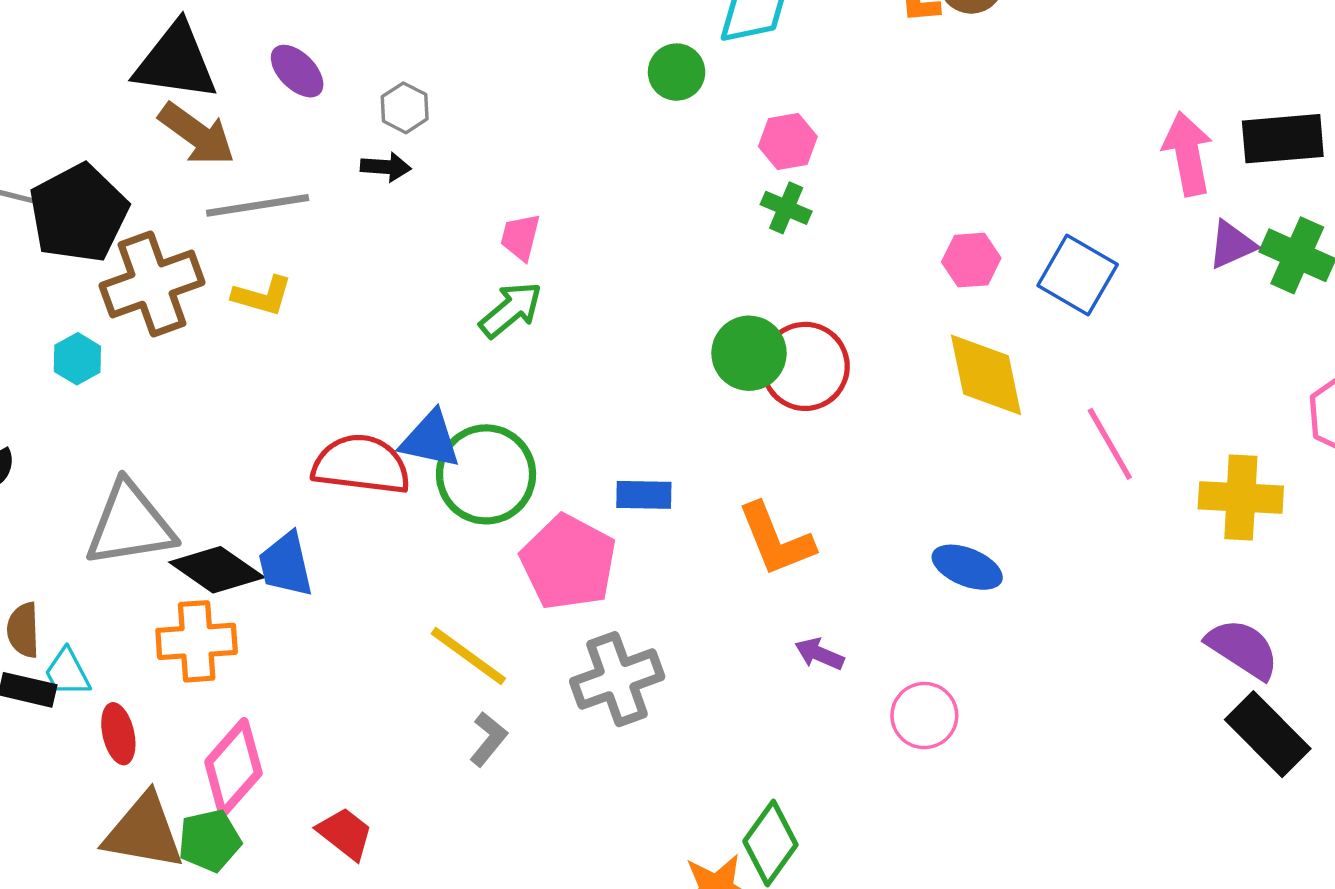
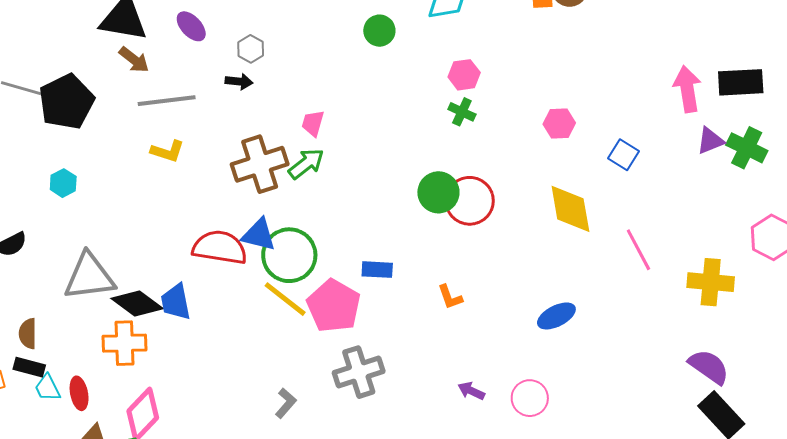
green circle: (677, 72) -> (379, 31), moved
brown arrow: (197, 134) -> (134, 60), size x0.7
pink hexagon: (971, 260) -> (559, 124), moved
blue square: (1078, 275) -> (624, 155), size x0.7
brown cross: (152, 284) -> (260, 164), moved
orange L-shape: (776, 540) -> (450, 297), size x0.6
blue ellipse: (967, 567) -> (556, 316), turned -51
purple arrow: (819, 654) -> (471, 391), moved
yellow line: (468, 656) -> (285, 299), moved
cyan trapezoid: (67, 673) -> (47, 388), moved

